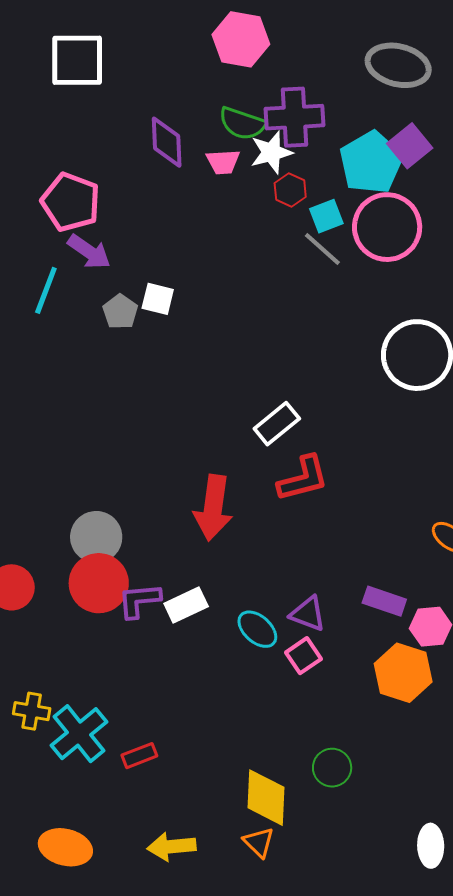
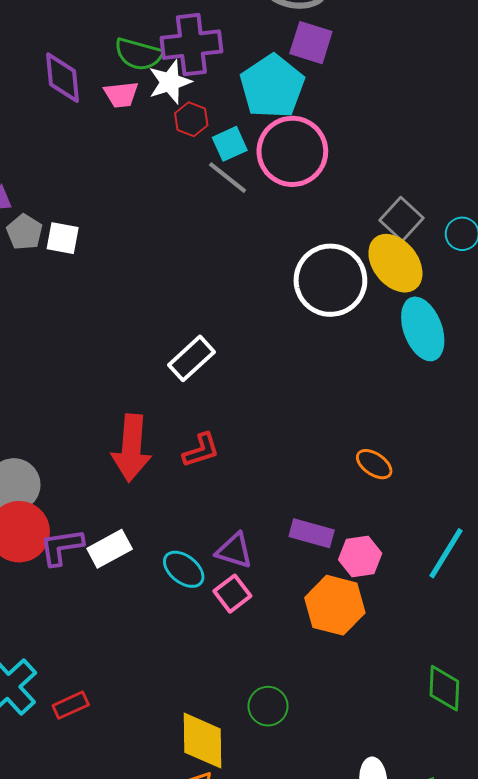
purple square: (410, 146) -> (311, 43), moved, turned -30
gray pentagon: (120, 312) -> (25, 232), moved
red L-shape: (303, 479) -> (201, 450), moved, size x0.7

